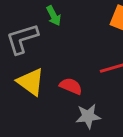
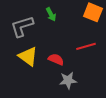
green arrow: (54, 16) -> (51, 14), moved

